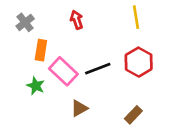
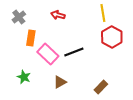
red arrow: (77, 20) -> (58, 15), turned -56
red hexagon: (139, 62) -> (112, 37), moved
green star: (36, 86) -> (24, 77), moved

